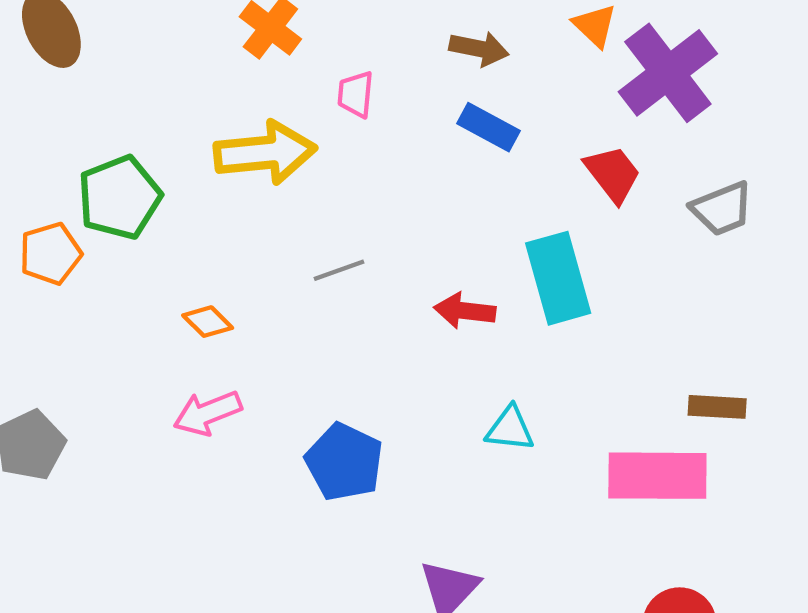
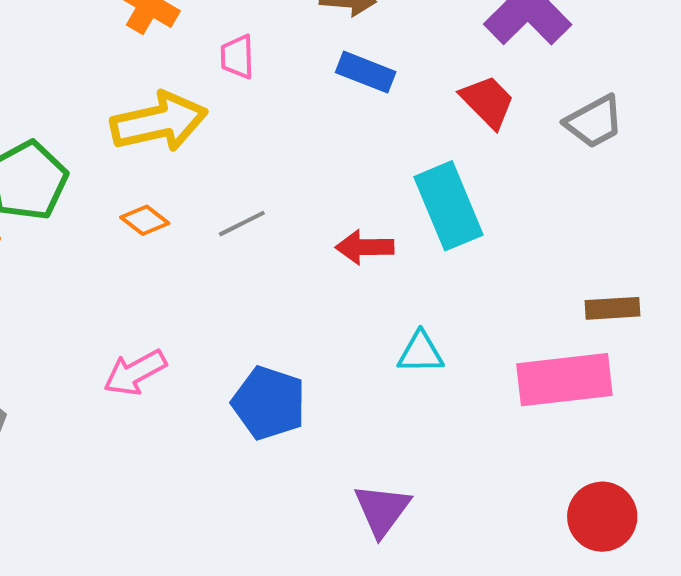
orange diamond: (208, 322) -> (145, 220), moved

